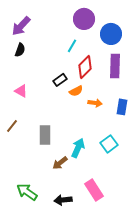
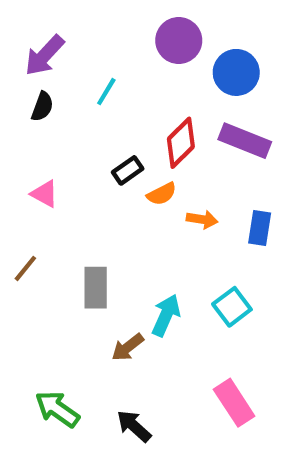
cyan line: (72, 46) -> (106, 92), moved
purple rectangle: (115, 66) -> (245, 141), turned -70
pink rectangle: (94, 190) -> (234, 403), moved
black arrow: (63, 200) -> (134, 426), turned 48

